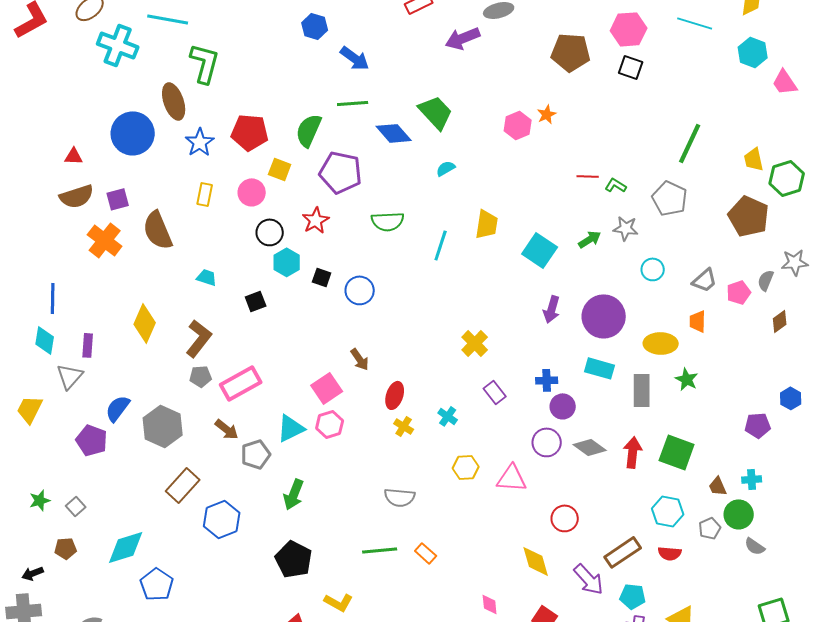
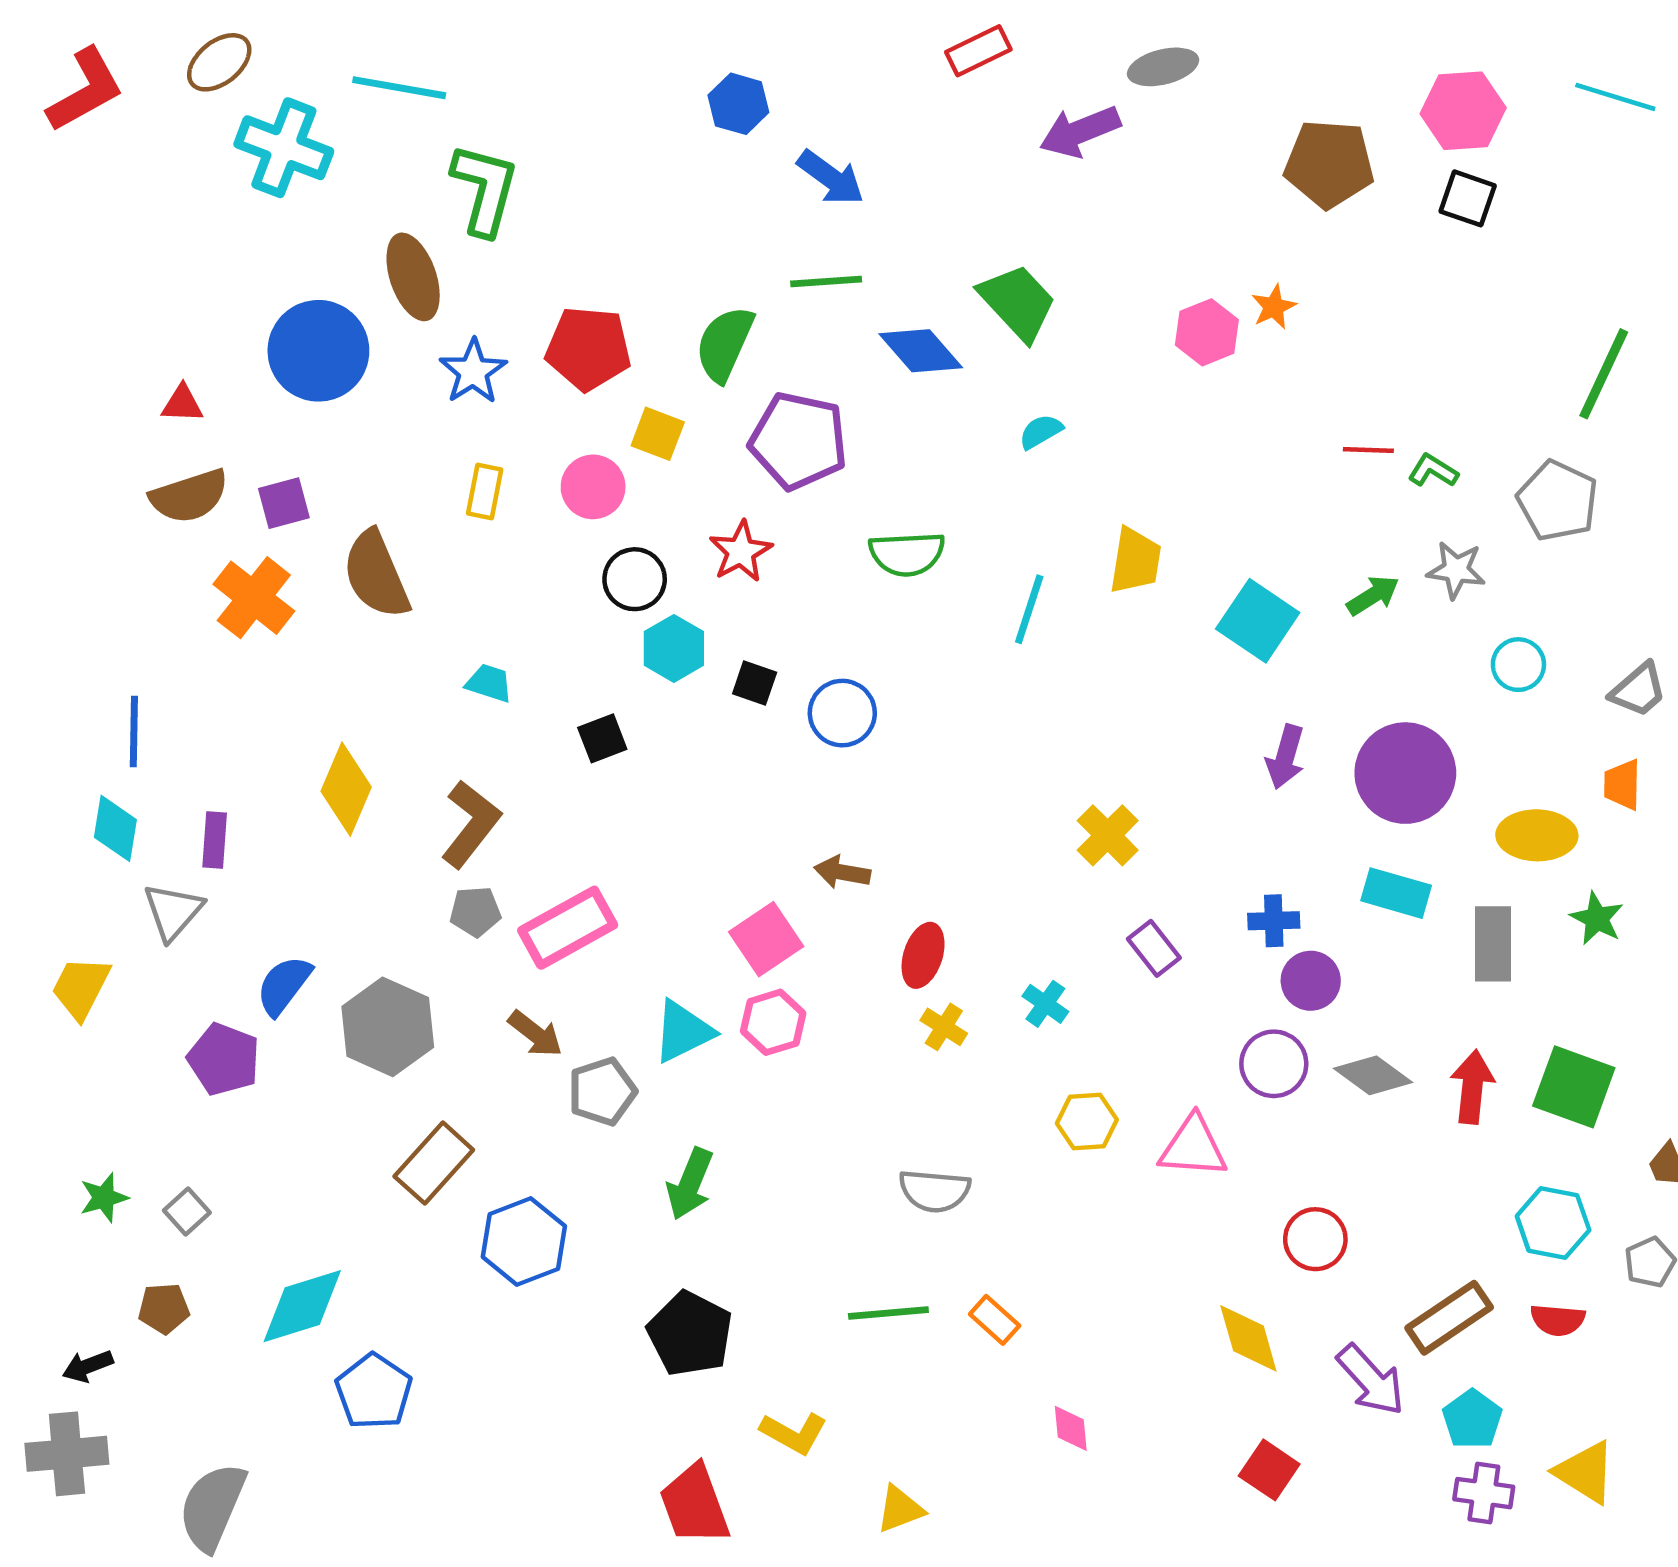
brown arrow: (360, 359) -> (842, 872), turned 135
cyan pentagon: (633, 596) -> (1472, 1419), turned 30
pink diamond: (490, 604) -> (1071, 1428), moved

